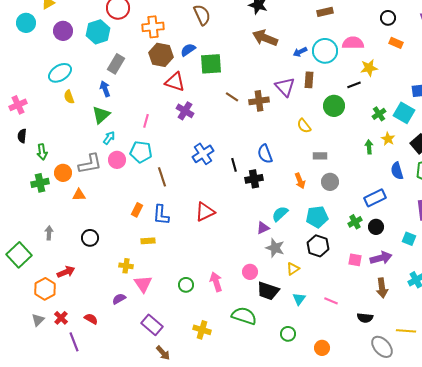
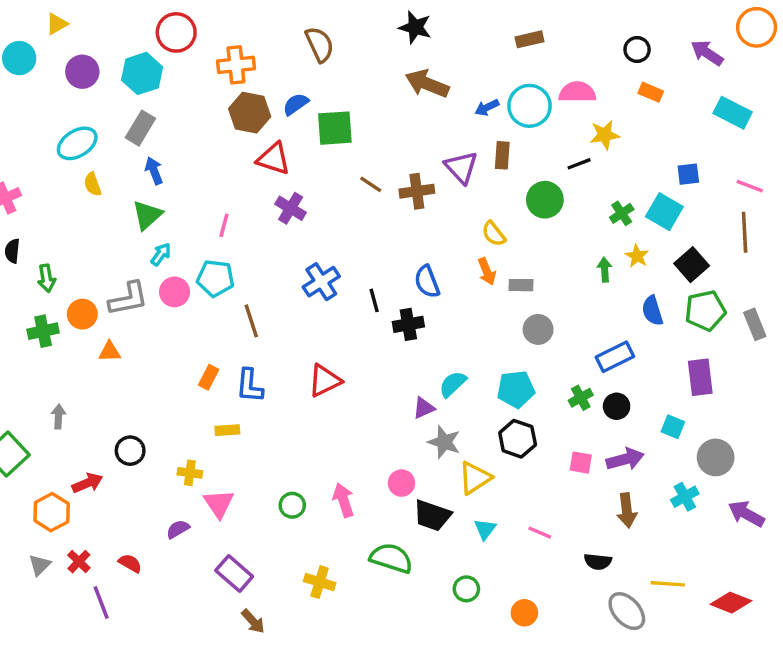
gray rectangle: (116, 64) -> (140, 128), moved
orange arrow: (300, 181) -> (487, 271), moved
black circle: (90, 238) -> (130, 451), moved
yellow triangle: (293, 269) -> (475, 478), size x1.5

